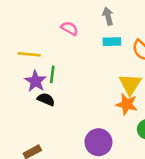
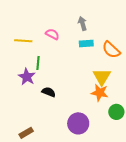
yellow line: (29, 54) -> (23, 41), moved
green line: (52, 74) -> (38, 63), moved
black semicircle: (46, 99) -> (49, 92), moved

